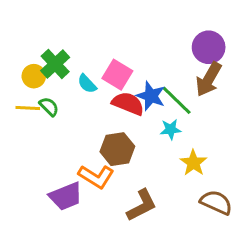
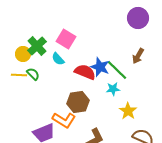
purple circle: (209, 47) -> (138, 18), moved
pink square: (117, 75) -> (66, 39), moved
brown arrow: (209, 79) -> (138, 56), size x0.7

